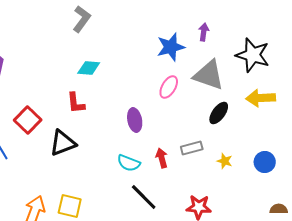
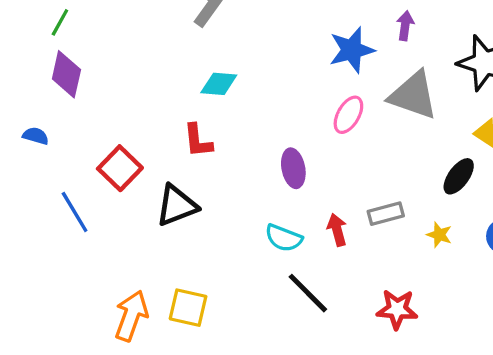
black ellipse: (219, 113) -> (459, 176), moved

